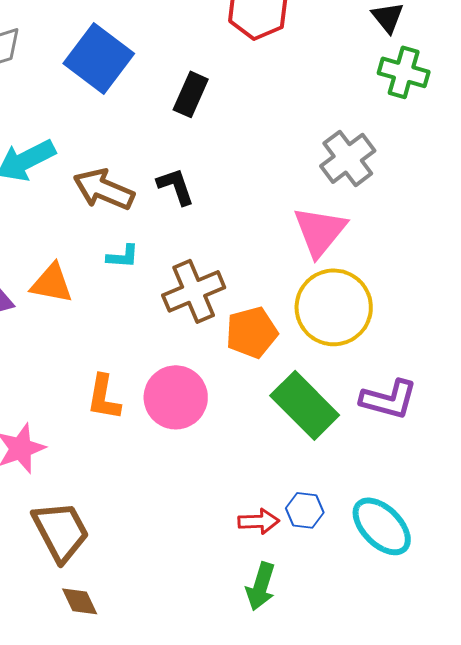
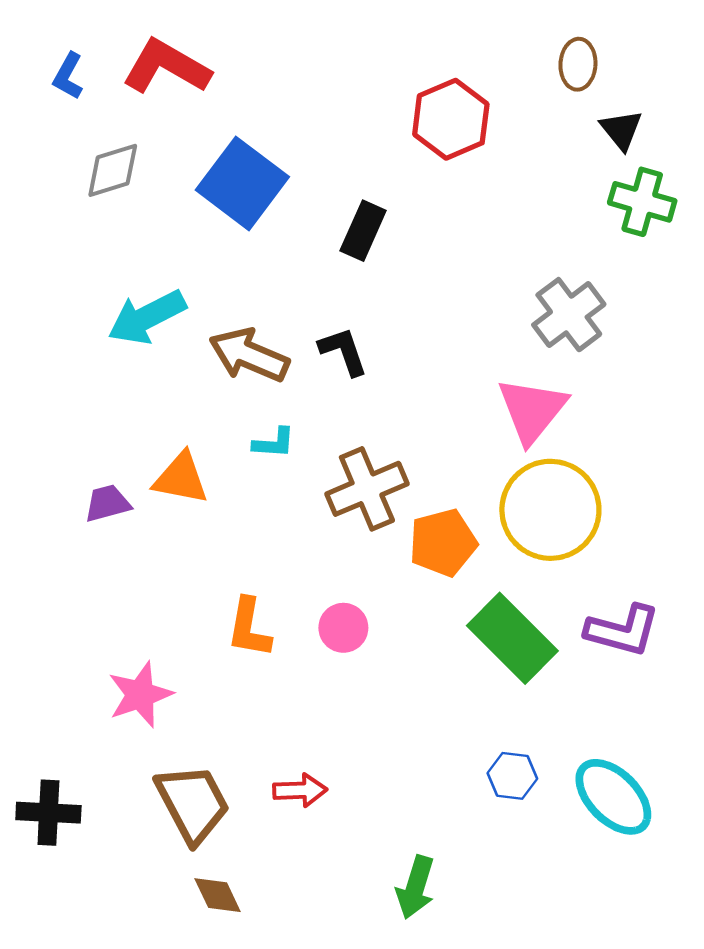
pink circle: (176, 397) -> (343, 628), size x0.6
red arrow: (259, 521) -> (300, 790), moved
green arrow: (261, 586) -> (415, 887), moved

